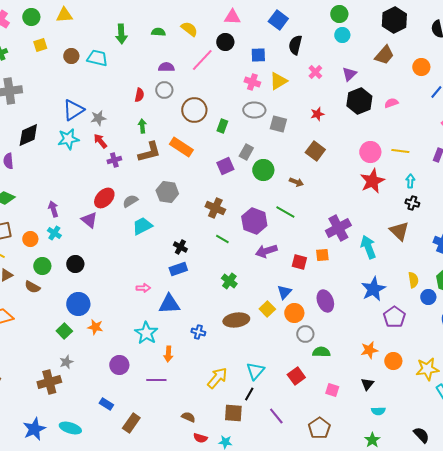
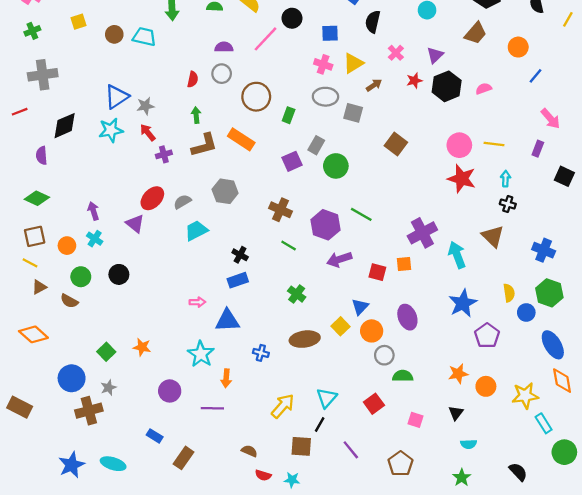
red star: (317, 114) -> (414, 81), moved
red star: (372, 181) -> (462, 179), turned -30
brown arrow: (296, 182) -> (374, 85), moved, turned -56
blue circle: (78, 304) -> (72, 378), moved

